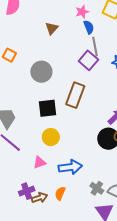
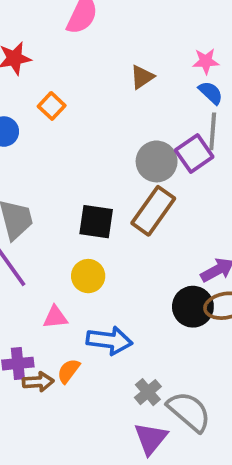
blue semicircle: (89, 27) -> (211, 93), turned -40
gray circle: (41, 72) -> (157, 161), moved
orange semicircle: (60, 193) -> (69, 371), moved

